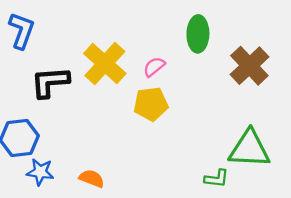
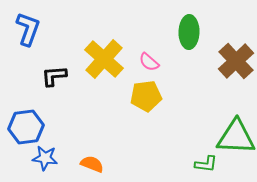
pink semicircle: (154, 67) -> (149, 62), turned -100
black L-shape: (50, 82) -> (54, 76), size x0.7

